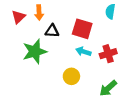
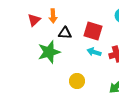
yellow circle: (71, 76) -> (77, 81), moved

